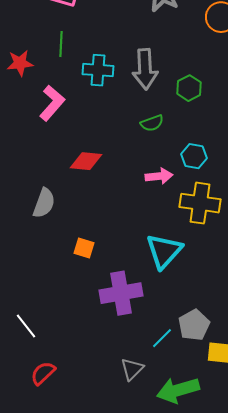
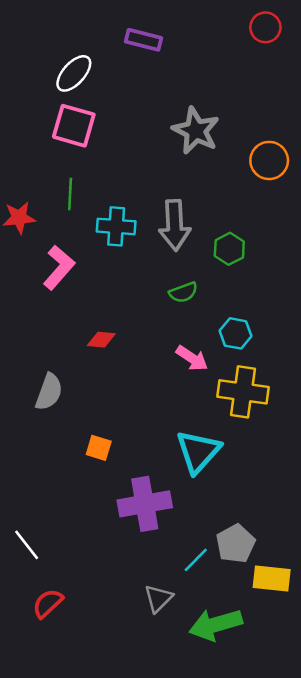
red diamond: (86, 161) -> (101, 340), size x0.7
pink arrow: (159, 176) -> (192, 358), turned 40

